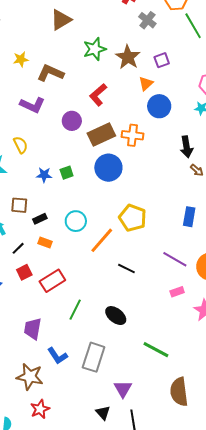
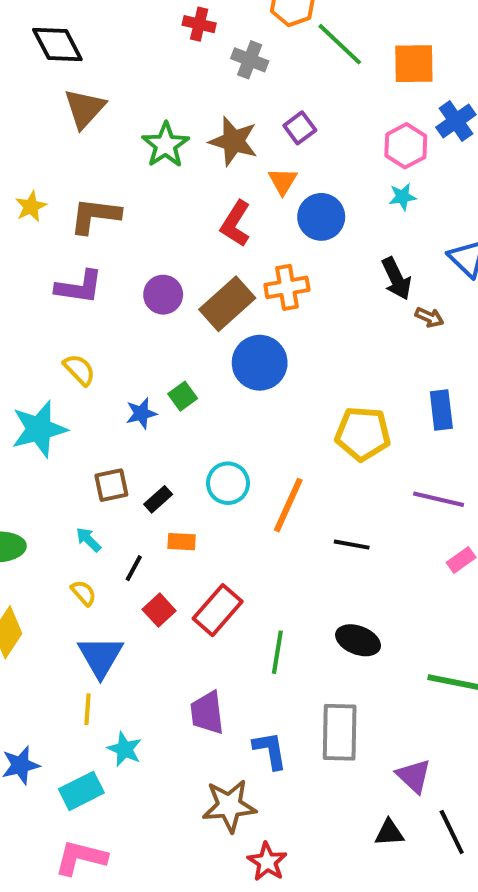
red L-shape: (98, 95) -> (236, 224), moved
yellow pentagon: (133, 218) -> (363, 434), moved
blue L-shape: (57, 356) -> (270, 750), turned -140
black triangle: (103, 413) -> (389, 833), turned -35

